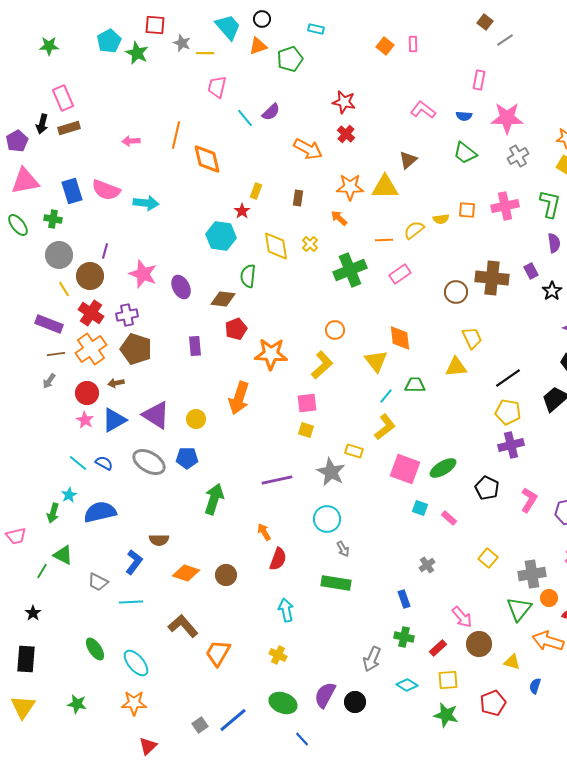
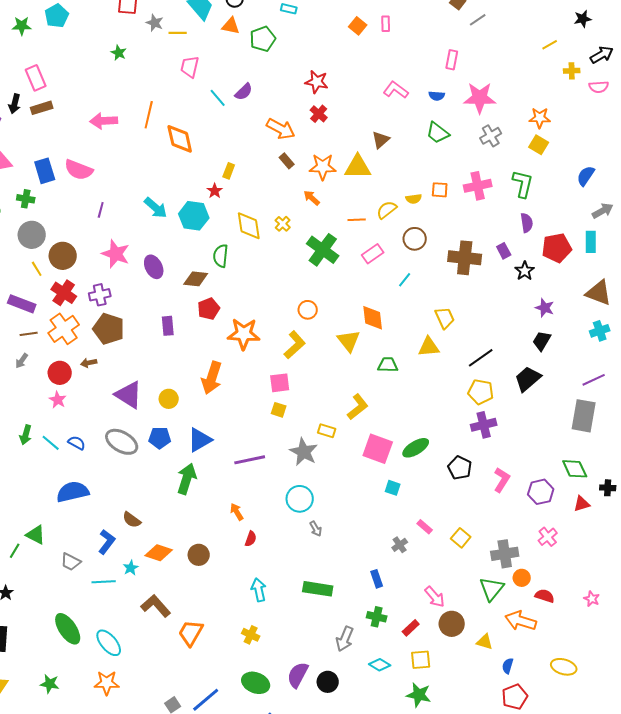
cyan pentagon: (109, 41) -> (57, 16), moved
orange triangle: (258, 46) -> (231, 26), turned 30
green star: (137, 53) -> (119, 53), moved, size x0.7
pink arrow: (131, 141) -> (104, 121), size x1.5
brown rectangle: (298, 198) -> (287, 161), moved, turned -49
cyan arrow: (146, 203) -> (156, 208), moved, turned 35
purple line: (105, 251) -> (101, 210), moved
green cross: (350, 270) -> (323, 250), turned -32
brown circle: (456, 292) -> (415, 239), moved
cyan line: (386, 396) -> (405, 280), moved
blue triangle: (114, 420) -> (200, 440), moved
cyan star: (69, 495) -> (131, 568), moved
green arrow: (53, 513) -> (26, 435), moved
pink rectangle: (449, 518) -> (425, 527), moved
brown semicircle: (159, 540) -> (132, 520), turned 36
red semicircle: (278, 559) -> (251, 539), size x0.7
green rectangle: (336, 583) -> (318, 589), moved
green ellipse: (95, 649) -> (68, 629), size x1.4
red pentagon: (493, 703) -> (515, 697), moved

